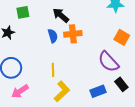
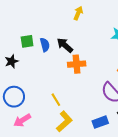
blue semicircle: (53, 36) -> (45, 45), moved
yellow line: (53, 70) -> (56, 100), turned -32

